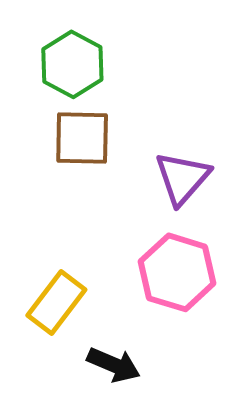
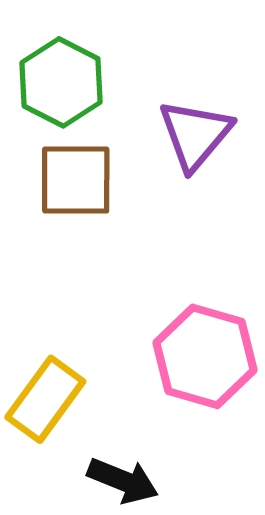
purple triangle: (182, 178) -> (195, 135), moved

